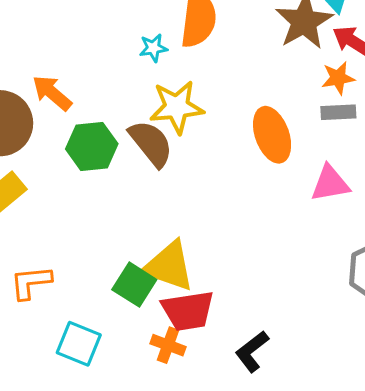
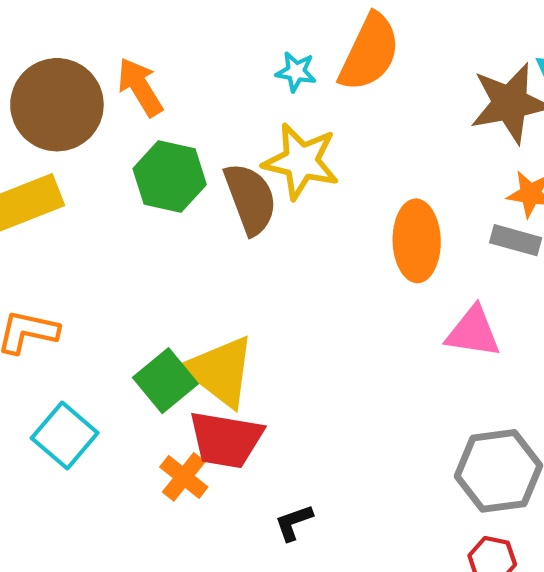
black L-shape: (252, 351) -> (294, 523), size x0.7

